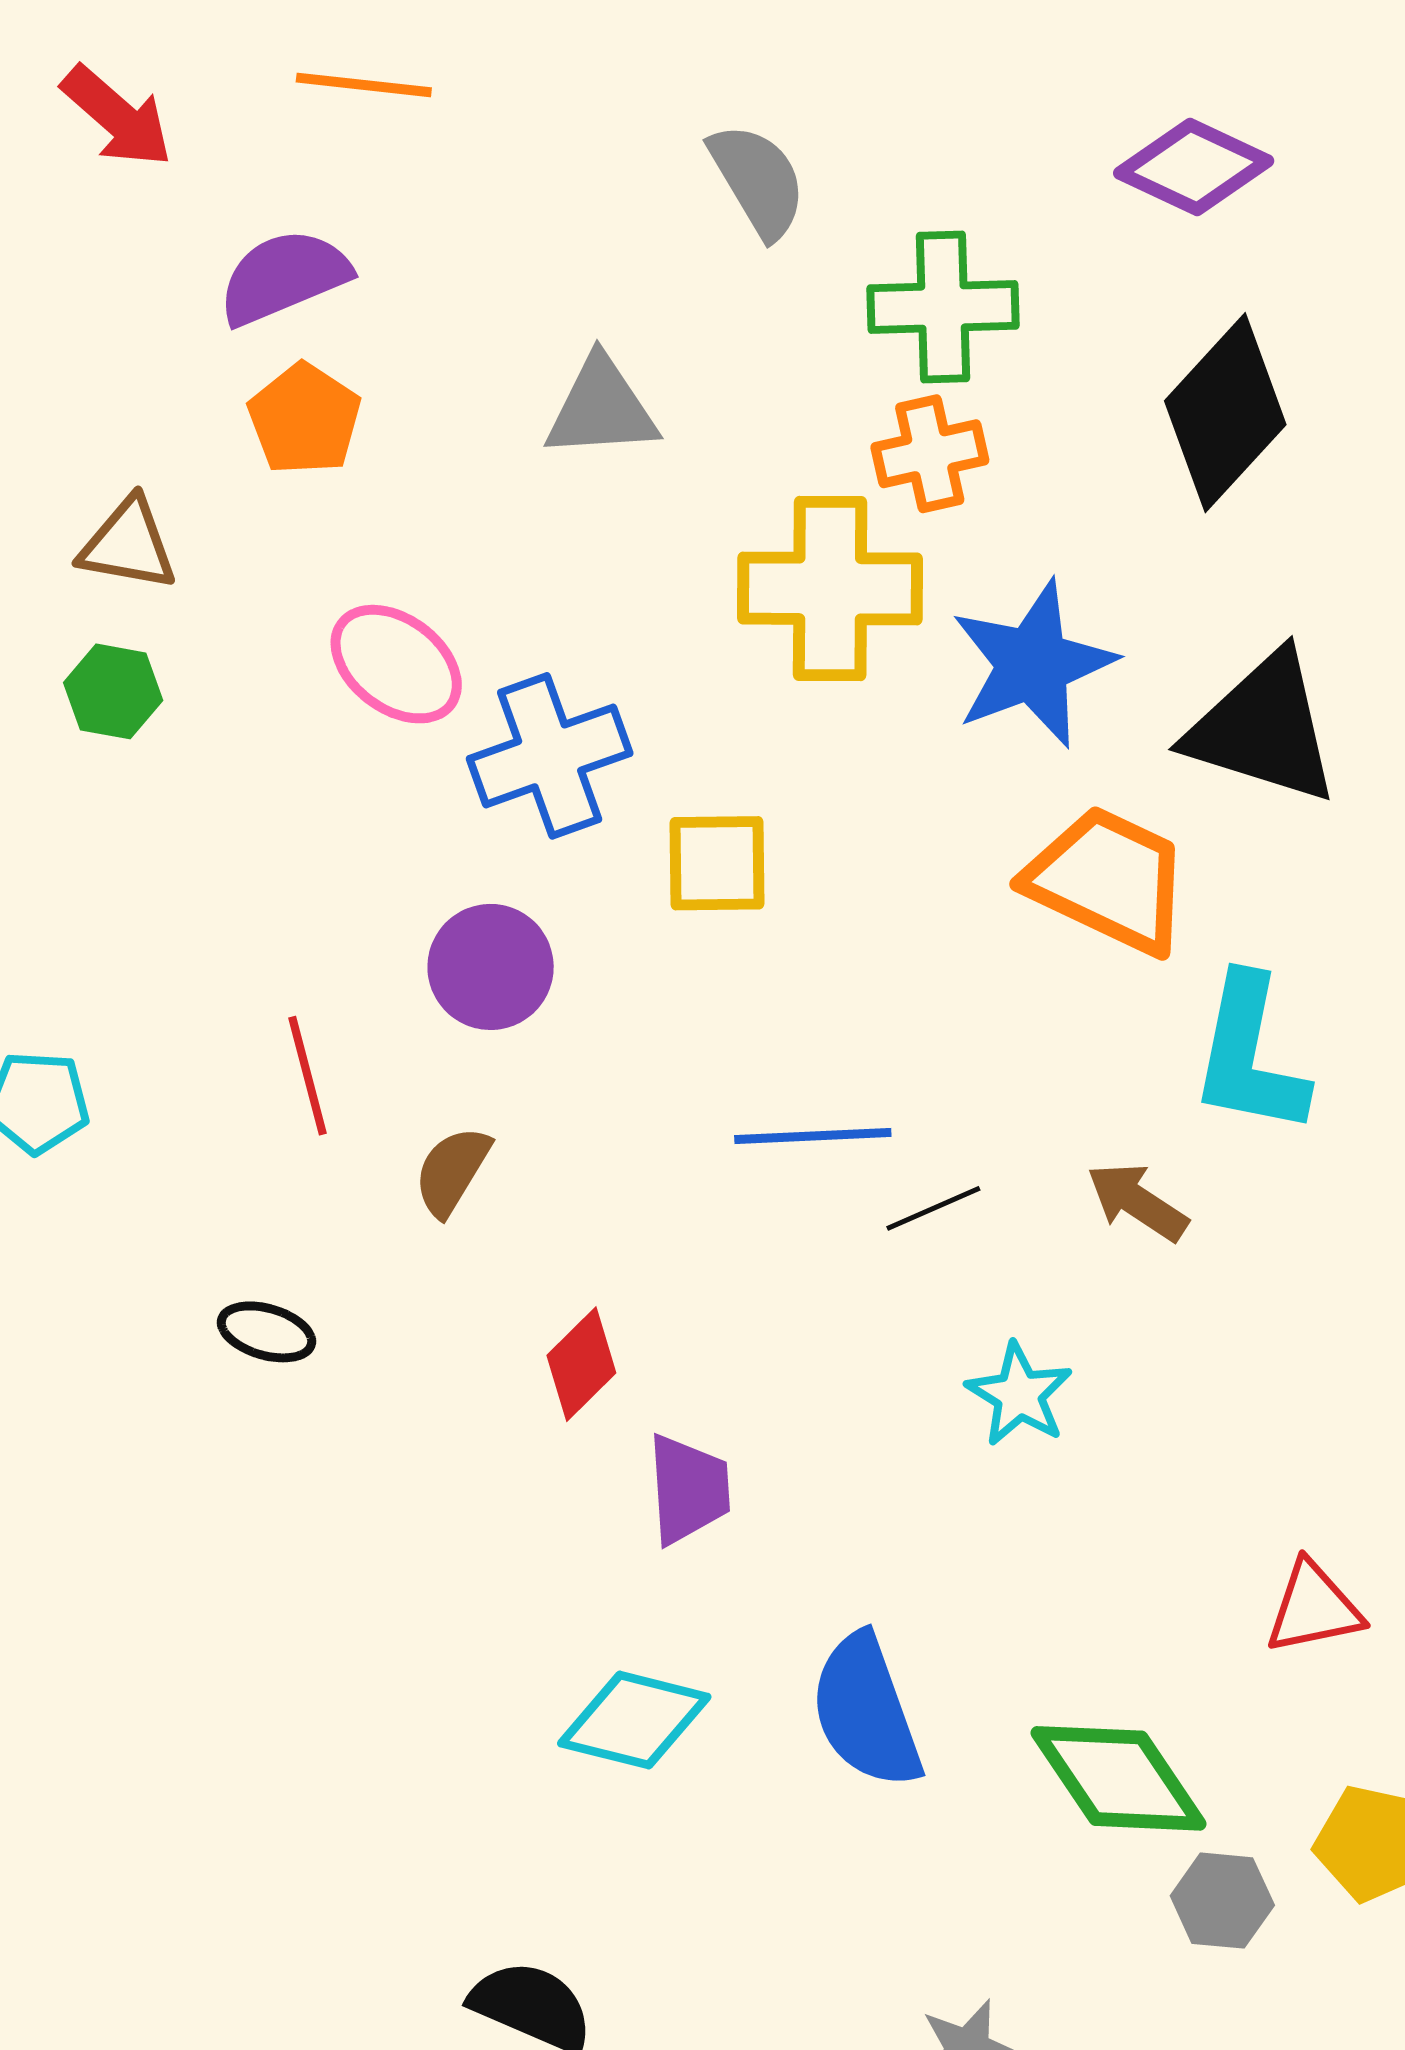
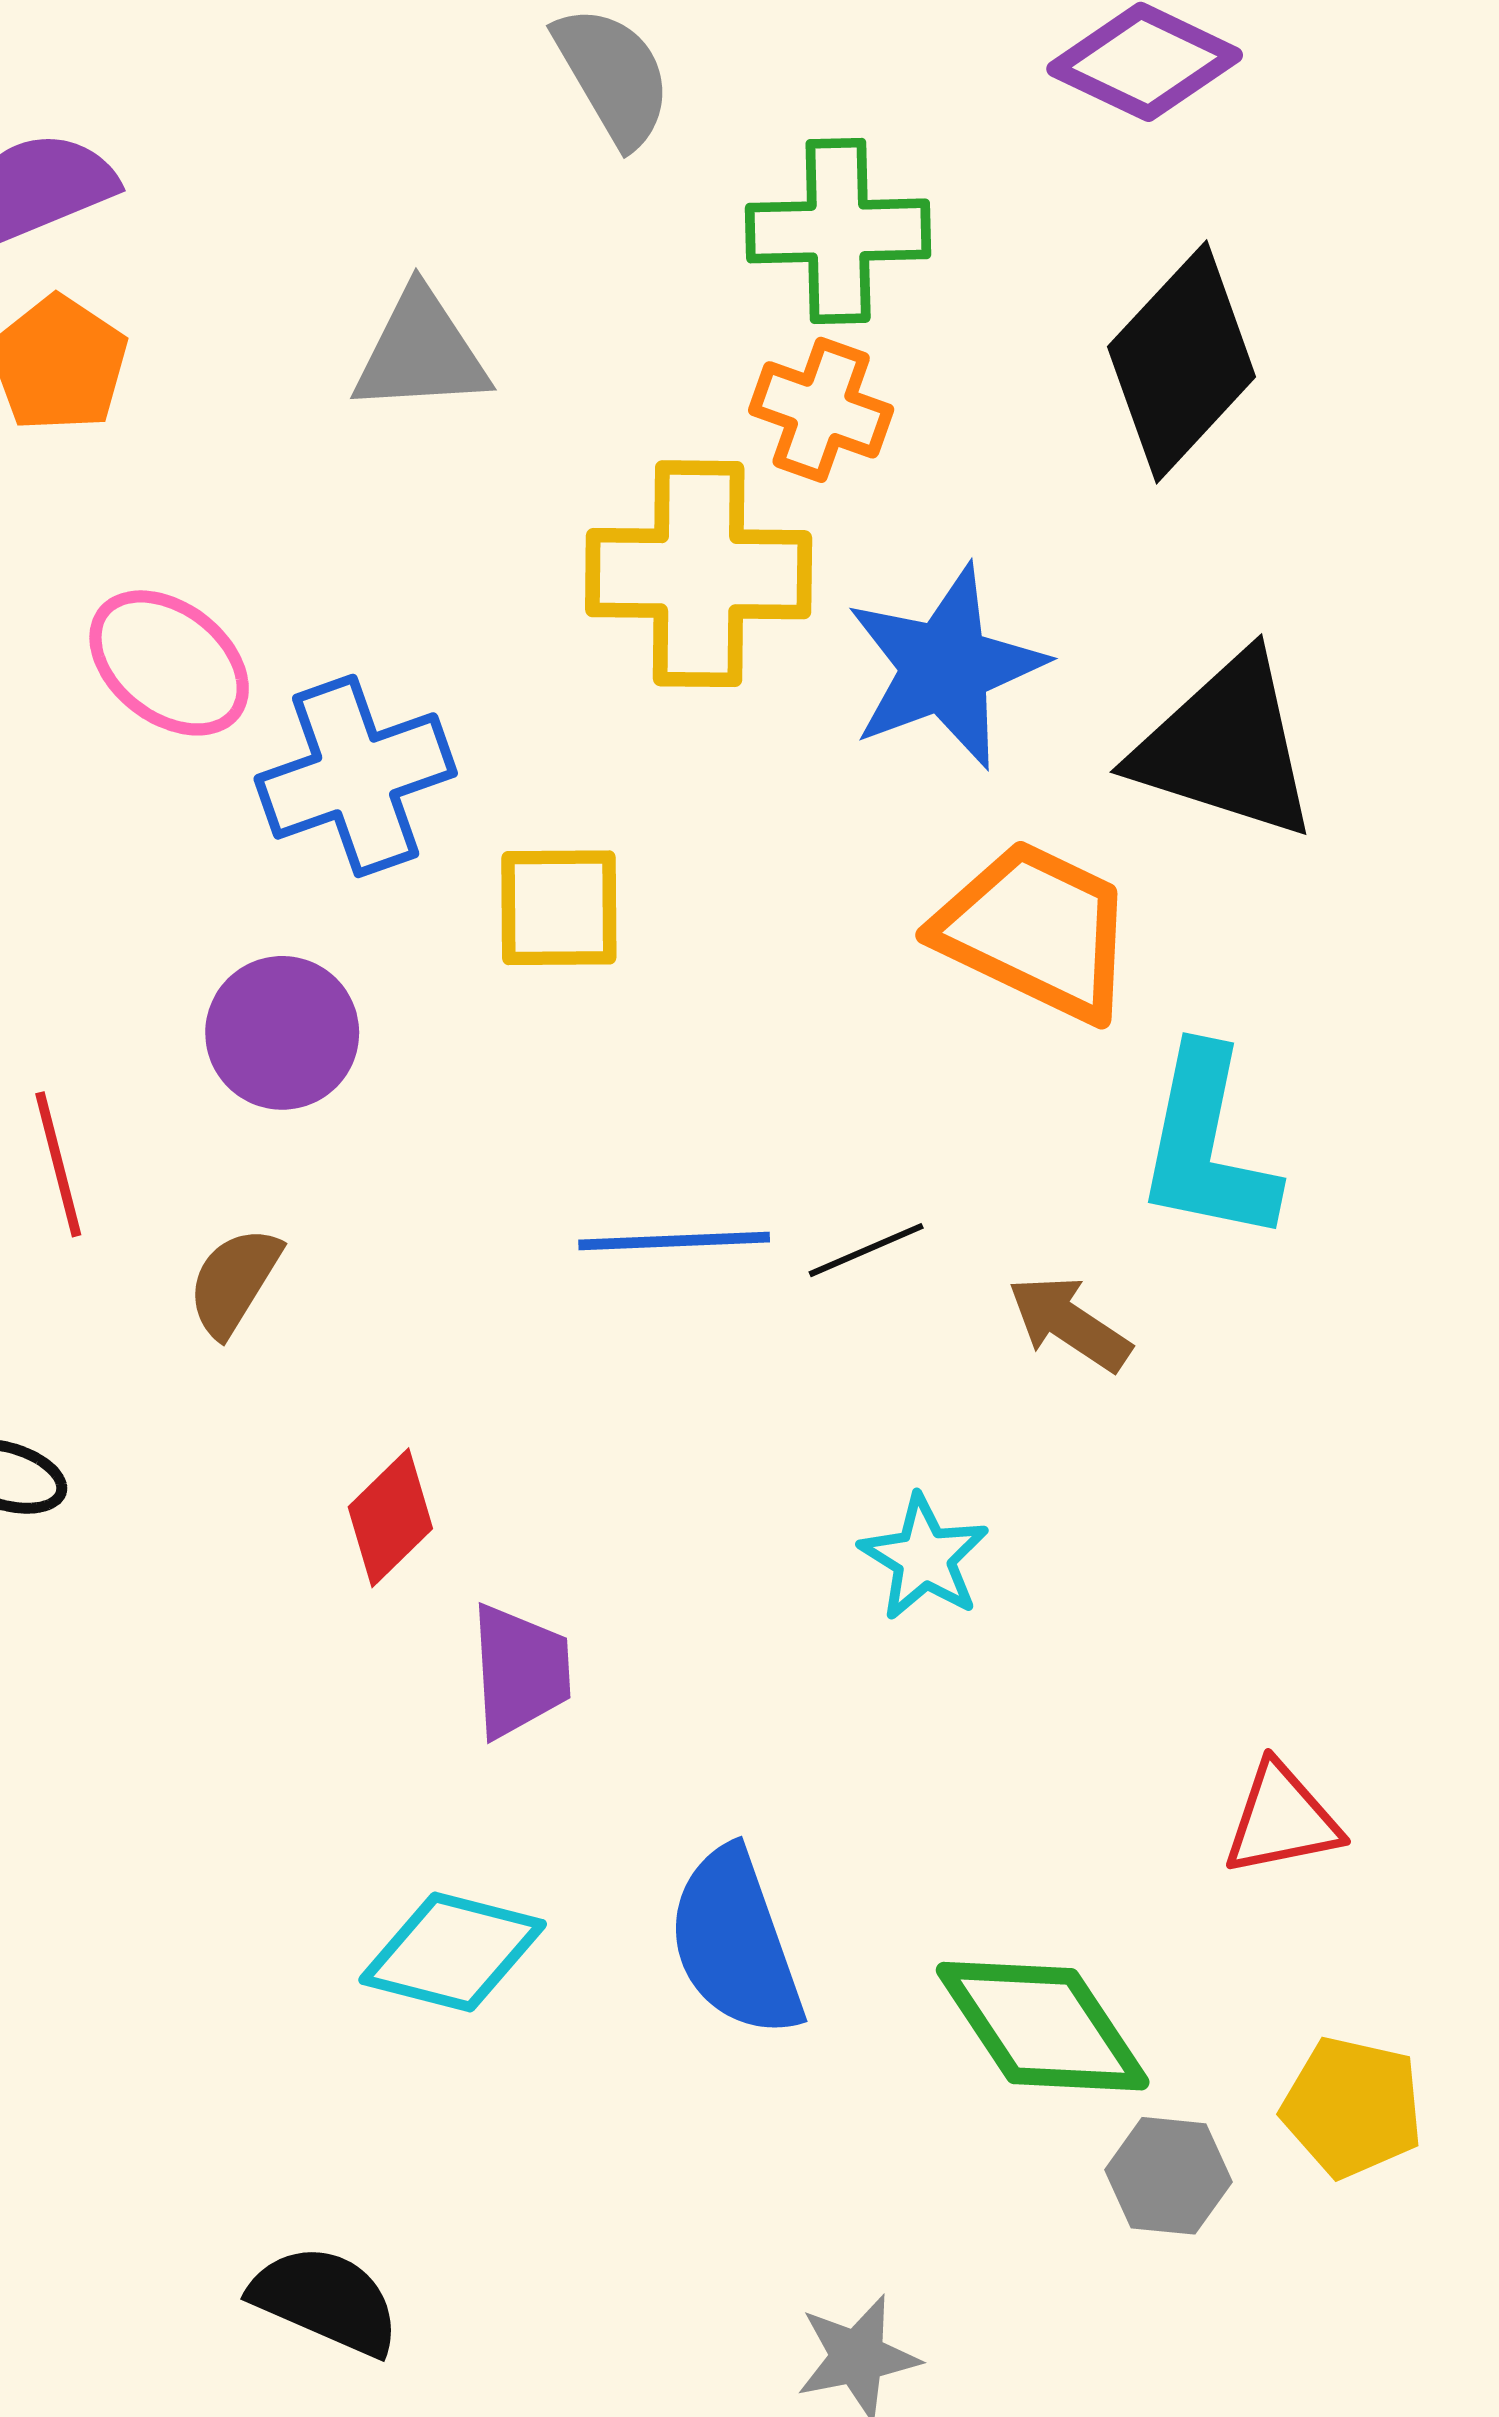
orange cross: (930, 454) -> (821, 410), turned 32
black line: (933, 1208) -> (866, 1250), moved

